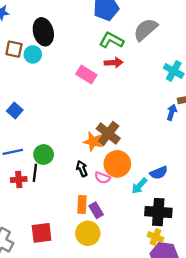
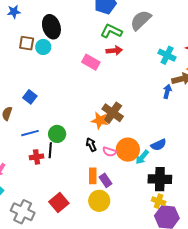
orange circle: (117, 164) -> (128, 150), moved
red square: (42, 233) -> (59, 203), turned -30

